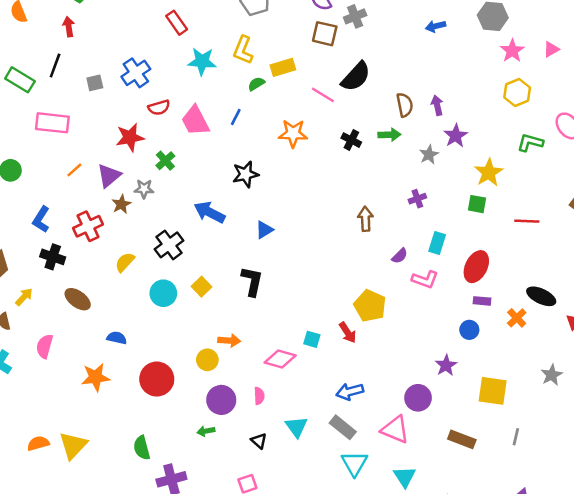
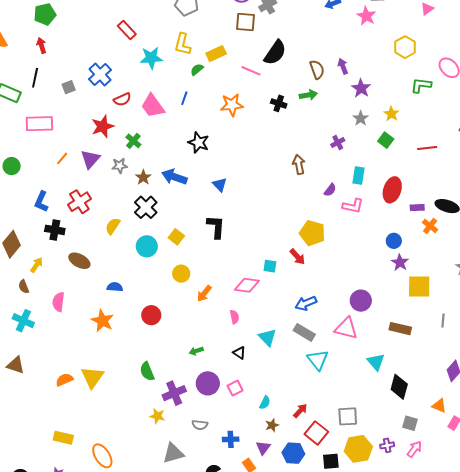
pink star: (512, 51) -> (366, 16), moved
gray star: (429, 155) -> (361, 118), moved
yellow star: (489, 173) -> (391, 114), size x0.7
black star: (246, 174) -> (199, 143), turned -30
brown star: (121, 204) -> (143, 177), moved
green square: (477, 204) -> (386, 140), turned 35
blue triangle: (264, 230) -> (220, 185), turned -35
purple rectangle: (482, 301) -> (417, 208), moved
orange arrow: (229, 341) -> (204, 293), moved, turned 132
yellow circle: (207, 360) -> (181, 274), moved
purple star: (446, 365) -> (400, 263), moved
orange star: (96, 377) -> (102, 321), turned -30
red circle: (157, 379) -> (151, 315), size x0.7
purple circle: (221, 400) -> (208, 383), moved
cyan triangle: (405, 477) -> (376, 362), moved

